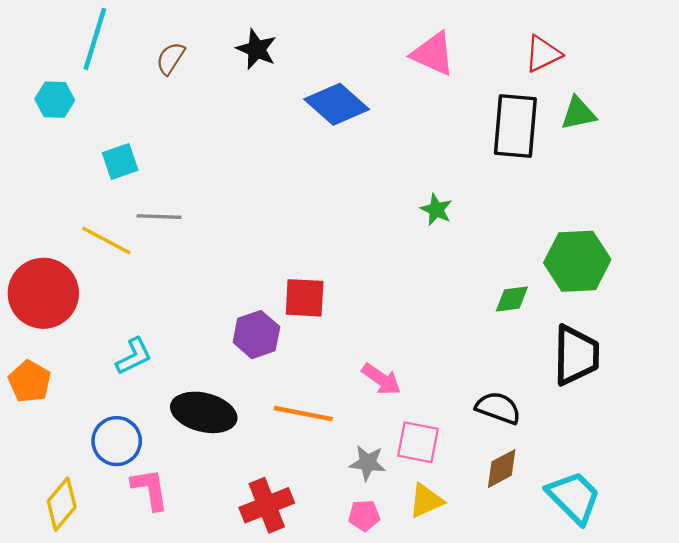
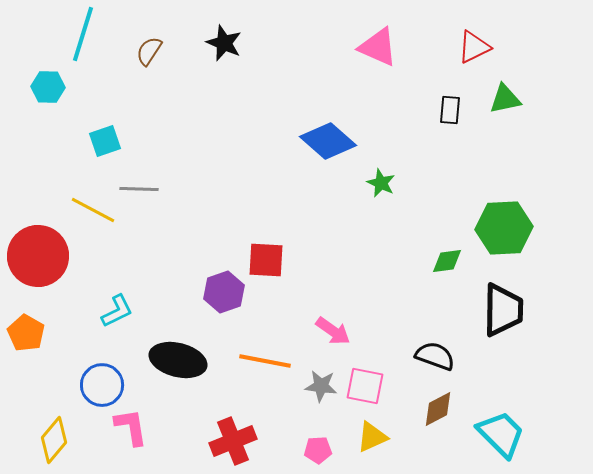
blue diamond: (337, 104) -> (328, 141), moved
black rectangle: (515, 126) -> (450, 110), size x0.5
gray star: (368, 463) -> (321, 386), moved

